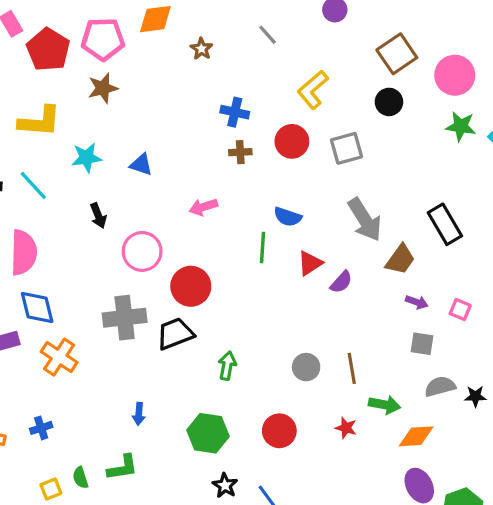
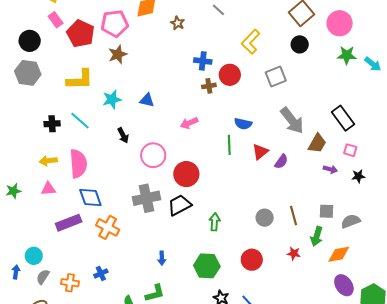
red circle: (292, 141) -> (230, 75), moved
pink square: (460, 310) -> (350, 150), moved
gray square: (422, 344) -> (327, 211), moved
black star: (475, 396) -> (358, 176), moved
green arrow: (385, 405) -> (317, 236), turned 102

